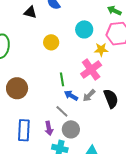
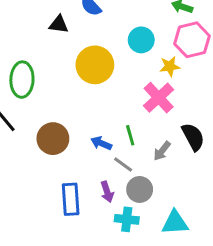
yellow circle: (51, 42) -> (95, 65), size x1.6
green line: (62, 79) -> (130, 135), moved
blue arrow: (71, 95) -> (101, 143), moved
gray arrow: (89, 96) -> (162, 151), moved

